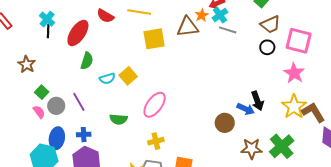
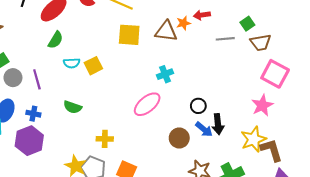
cyan cross: (220, 15) -> (165, 74), moved
brown trapezoid: (270, 24) -> (261, 42), moved
gray line: (228, 30) -> (225, 39), moved, turned -36
black circle: (267, 47) -> (198, 106), moved
pink ellipse: (155, 105) -> (147, 104), moved

